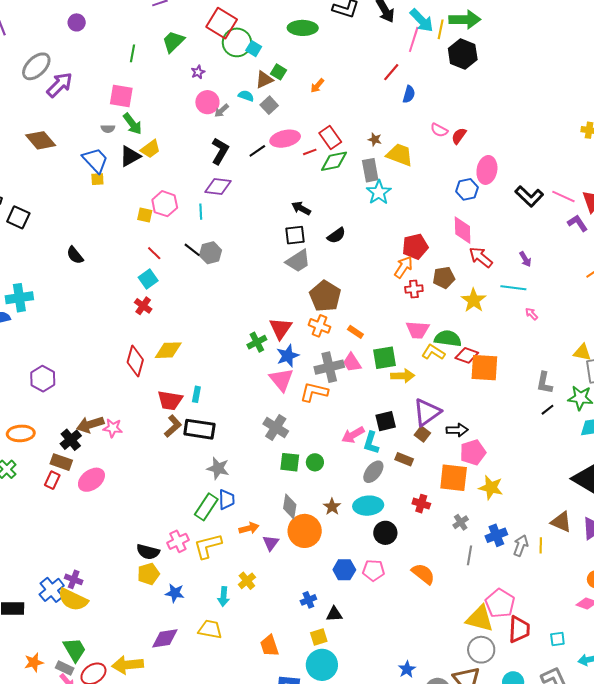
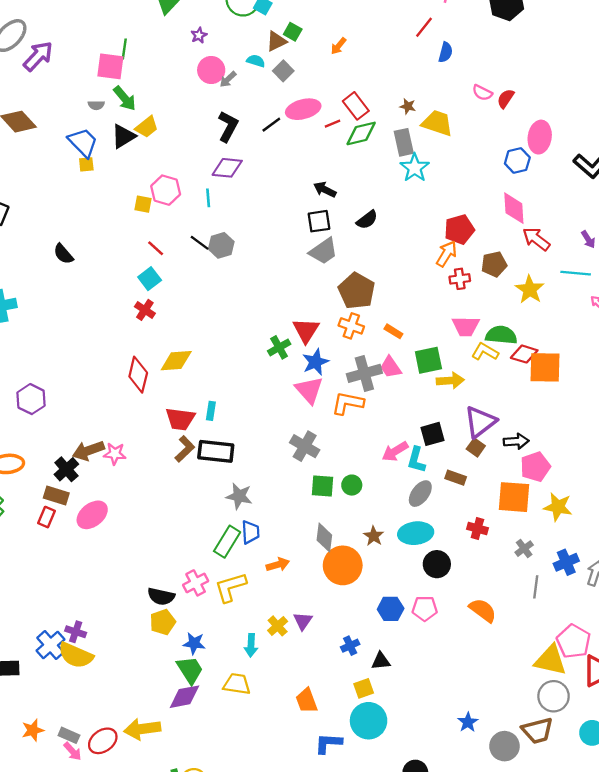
green line: (132, 53) -> (124, 49), moved
purple triangle: (271, 543) -> (303, 621), moved
green trapezoid: (75, 650) -> (190, 670), moved

